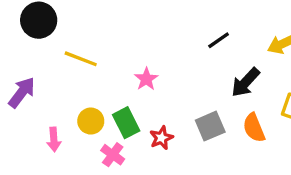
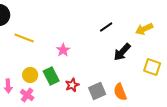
gray square: (210, 126) -> (97, 91), moved
orange semicircle: (254, 128) -> (120, 92), moved
pink cross: (113, 155) -> (27, 95), moved

